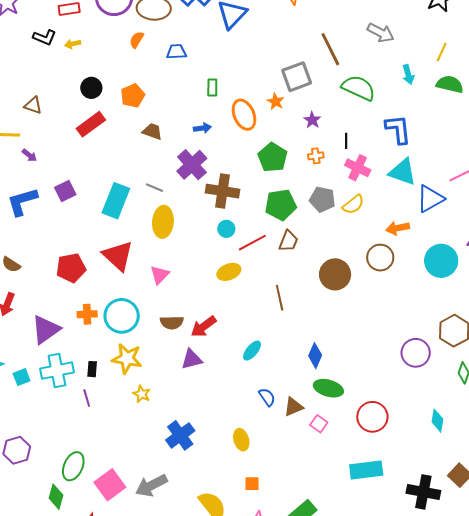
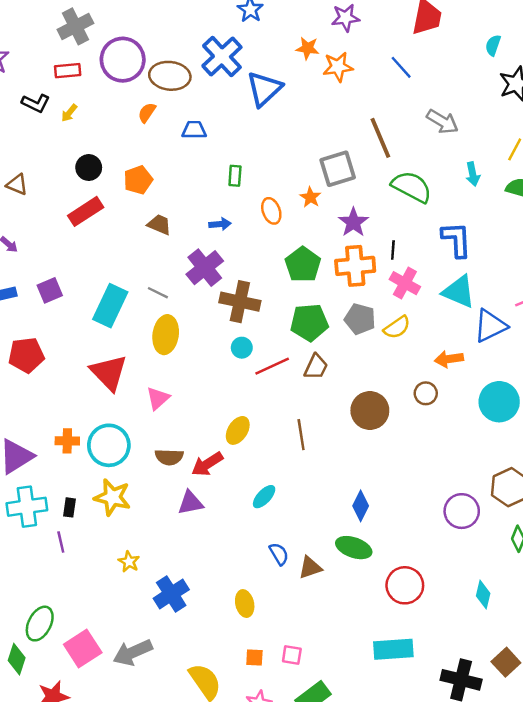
yellow arrow: (73, 44) -> (69, 113), turned -42
orange ellipse: (244, 115) -> (271, 211), size x0.7
purple star: (312, 120) -> (353, 222), size x1.4
orange cross: (316, 156) -> (355, 266), size x2.0
brown circle: (380, 258) -> (426, 393), size x0.7
red pentagon: (71, 268) -> (26, 355), moved
yellow ellipse: (229, 272) -> (238, 430), moved, turned -40
blue diamond: (315, 356) -> (361, 506), moved
yellow star: (142, 394) -> (129, 562), moved
pink square: (319, 424) -> (292, 655), moved, turned -30

